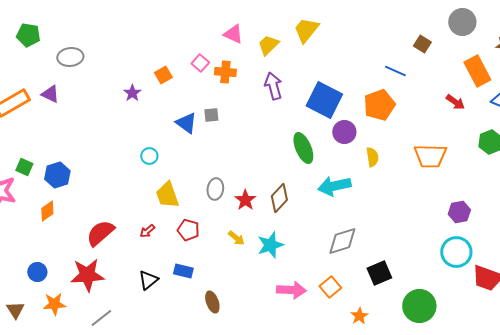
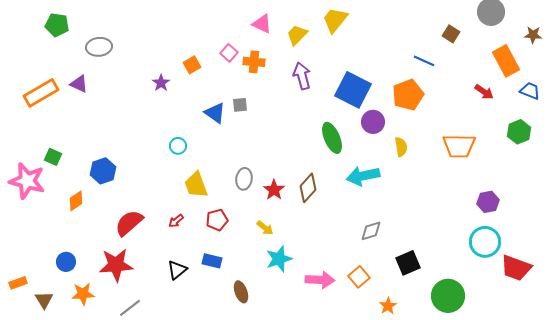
blue hexagon: (57, 175) -> (103, 171), moved
red pentagon: (188, 230) -> (217, 220), turned -30
gray diamond: (342, 241) -> (371, 231), size x0.7
cyan star: (270, 245) -> (279, 259), moved

